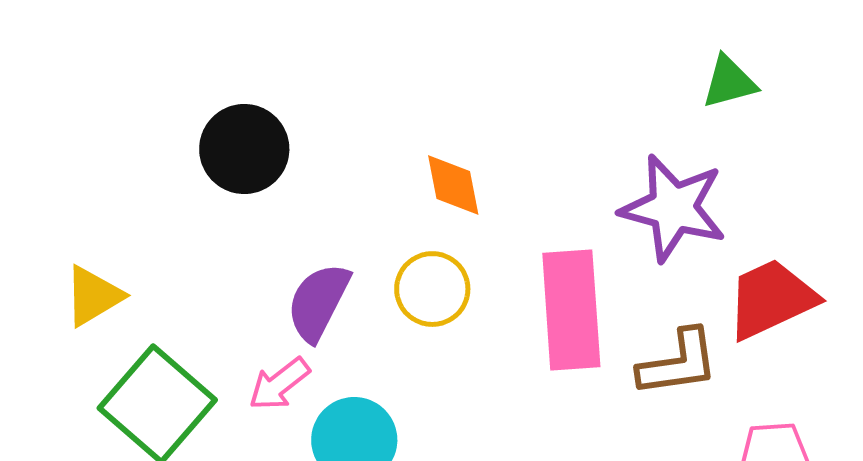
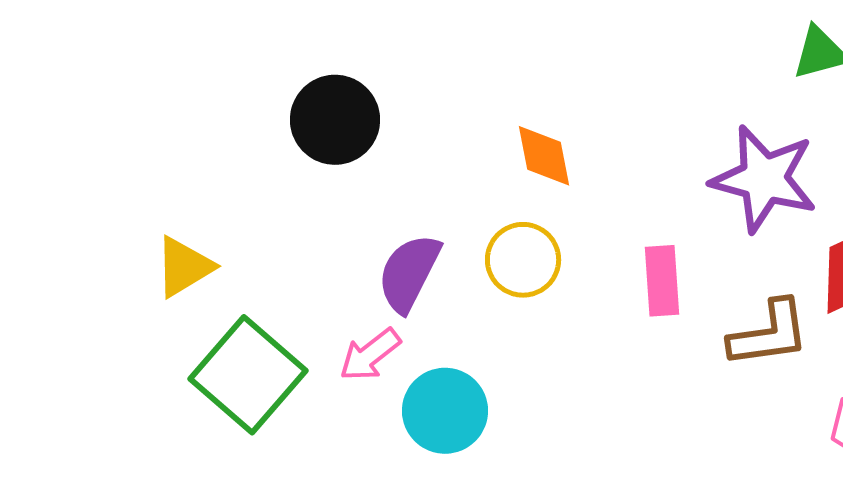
pink rectangle: (571, 310) -> (662, 281), size x0.6

